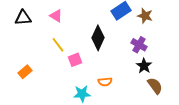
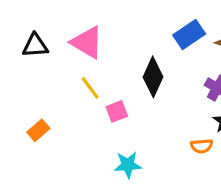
pink triangle: (56, 16) -> (87, 42), size x1.6
orange semicircle: (105, 82) -> (202, 146), moved

